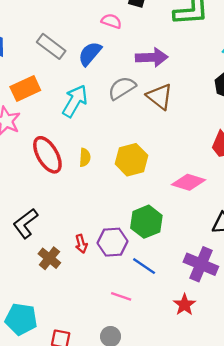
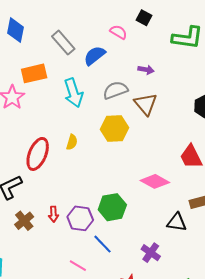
purple arrow: (152, 57) -> (146, 70), size x0.6
cyan arrow: (75, 101) -> (74, 93), turned 120
red ellipse: (47, 155) -> (38, 154), moved, turned 40
yellow hexagon: (131, 160) -> (114, 129), moved
purple cross: (201, 264) -> (151, 253), size x0.7

